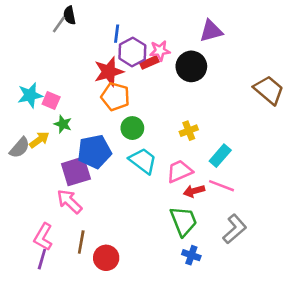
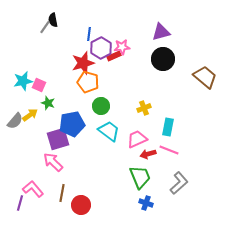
black circle: (191, 66) -> (163, 59), moved
cyan rectangle: (220, 156) -> (168, 127), turned -30
pink L-shape: (43, 237) -> (33, 189), turned 110
purple line: (42, 259) -> (20, 203), moved

